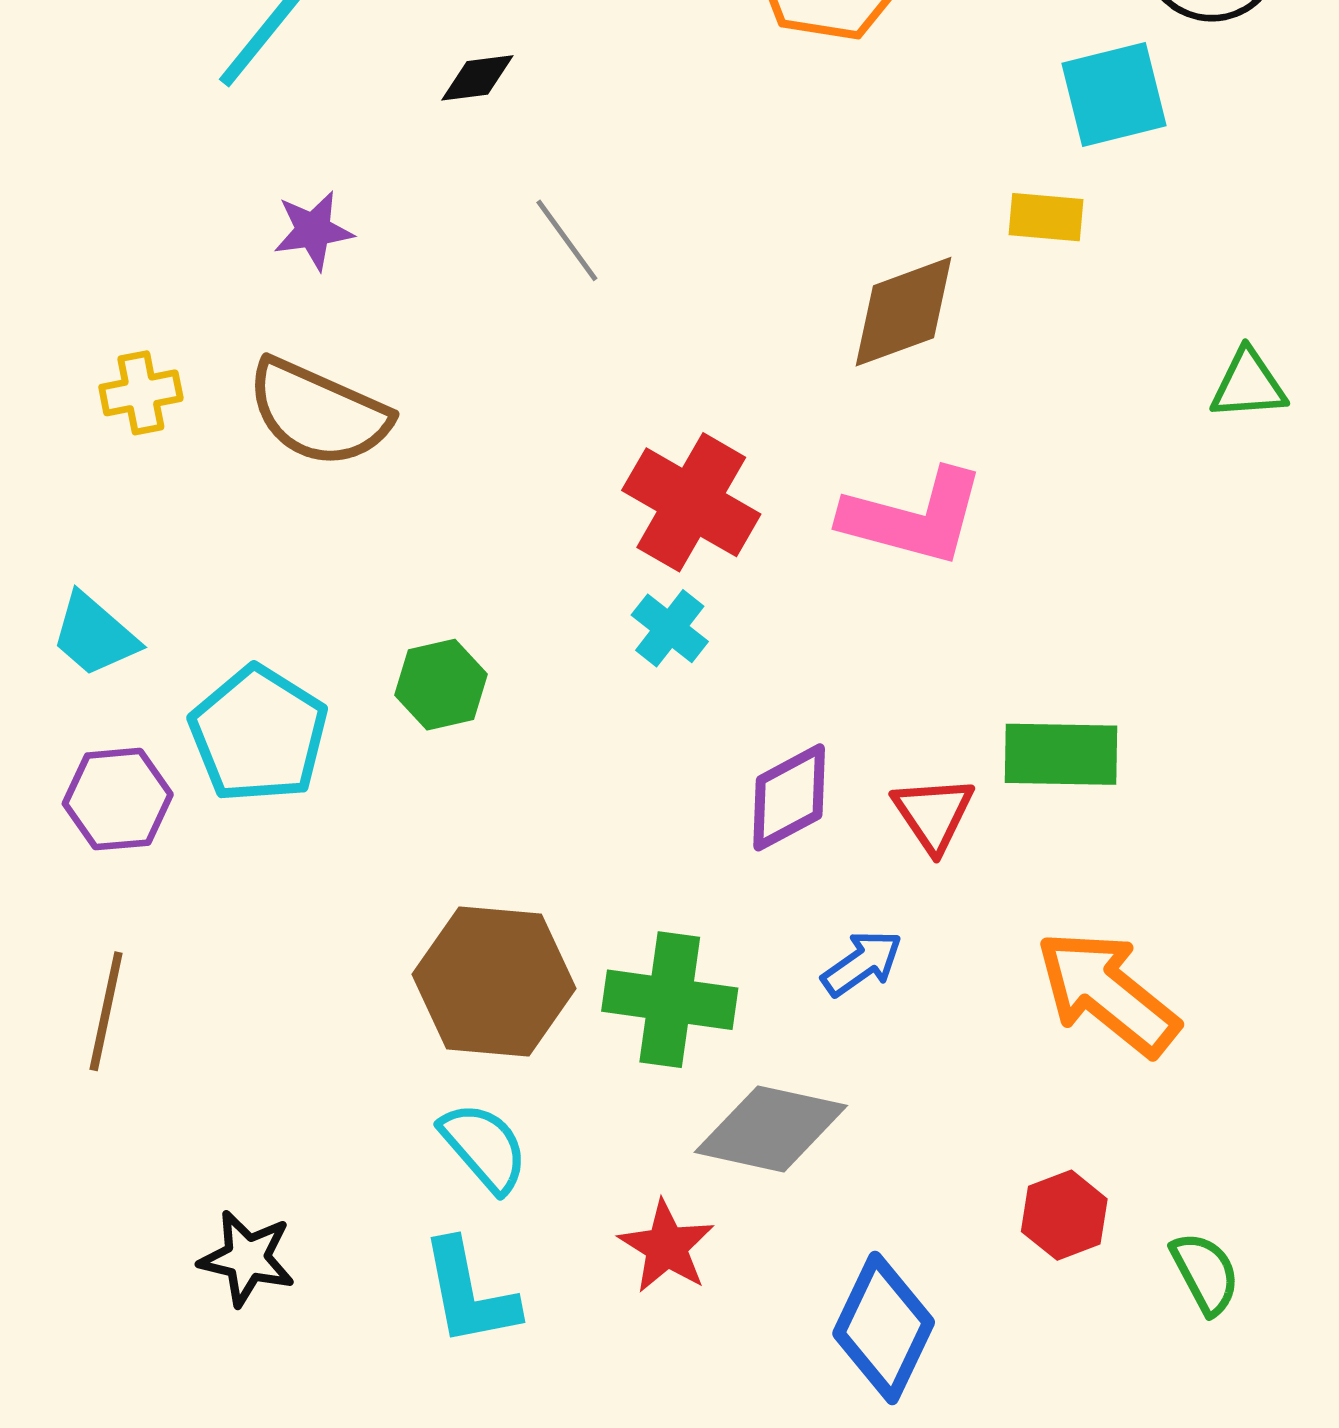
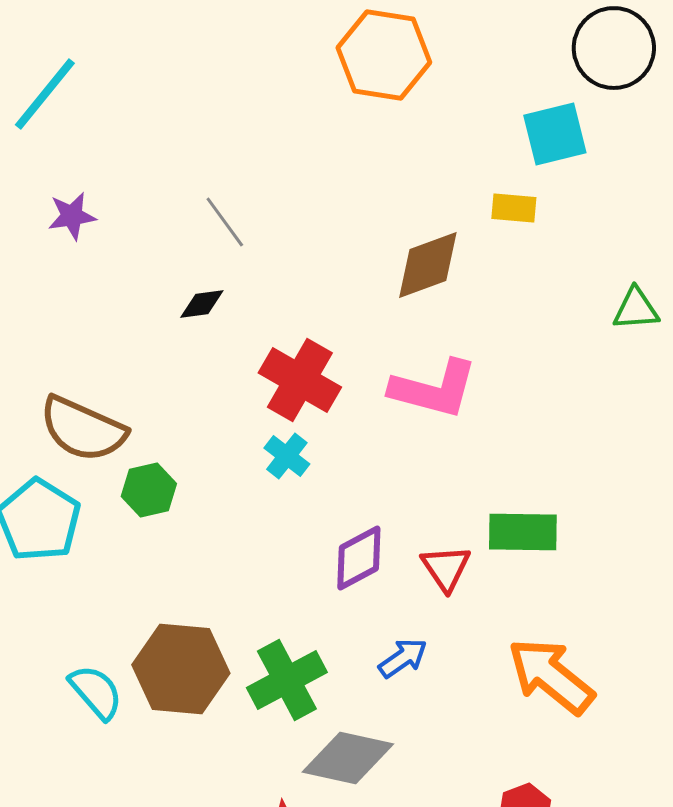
black diamond: (477, 78) -> (202, 304), moved
brown semicircle: (318, 413) -> (83, 429), moved
green cross: (670, 1000) -> (287, 680), turned -36
cyan semicircle: (484, 1147) -> (96, 692), moved

